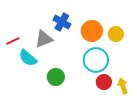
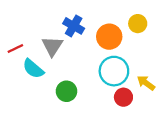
yellow circle: (116, 34) -> (138, 24), moved
gray triangle: (44, 39) -> (52, 46), turned -36
yellow arrow: (123, 86) -> (146, 83), moved, turned -35

